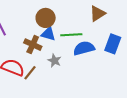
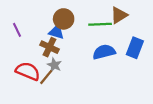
blue triangle: (48, 34) -> (57, 32), moved
green line: (71, 35) -> (100, 24), moved
gray star: (54, 61) -> (54, 65), moved

